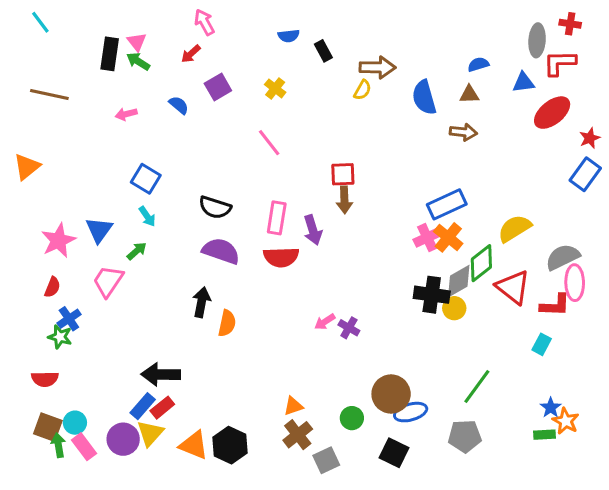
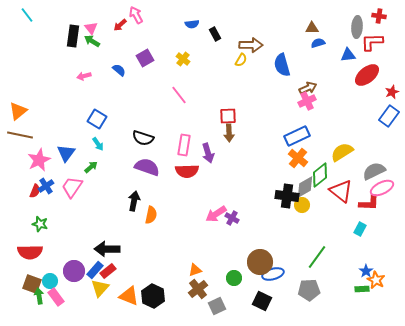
red arrow: (191, 54) -> (120, 25), moved
brown line: (49, 94) -> (20, 135), moved
brown triangle: (469, 94) -> (312, 28), moved
brown arrow: (463, 132) -> (308, 88), turned -30
pink cross: (427, 237) -> (307, 101), moved
pink ellipse: (575, 283) -> (382, 188), turned 65
blue cross: (69, 319) -> (46, 186), moved
pink arrow: (325, 322) -> (216, 214), size x1.5
red semicircle: (45, 379) -> (30, 252), size x1.4
purple circle: (123, 439) -> (74, 271), moved

